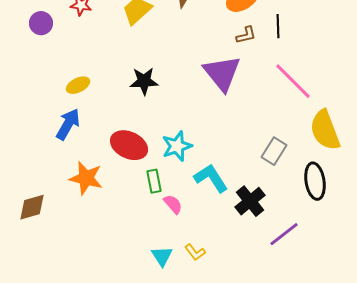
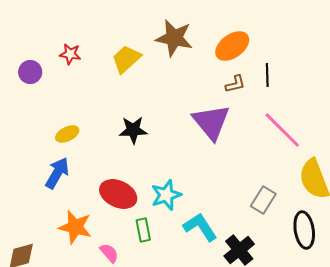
pink semicircle: (173, 204) -> (109, 253), moved

